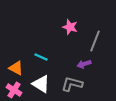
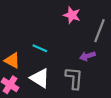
gray L-shape: (72, 84) -> (74, 78), turned 80

